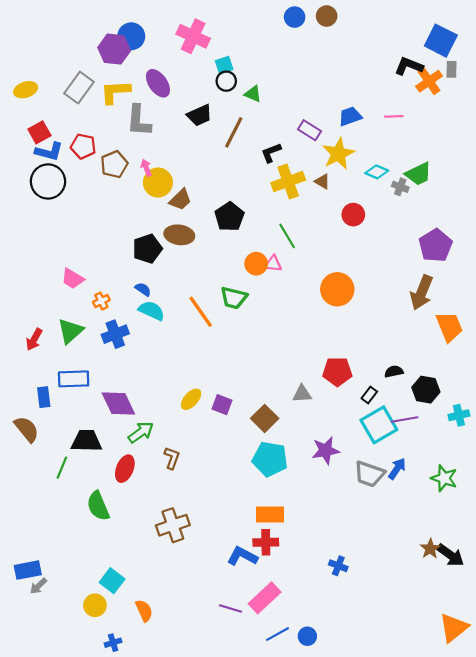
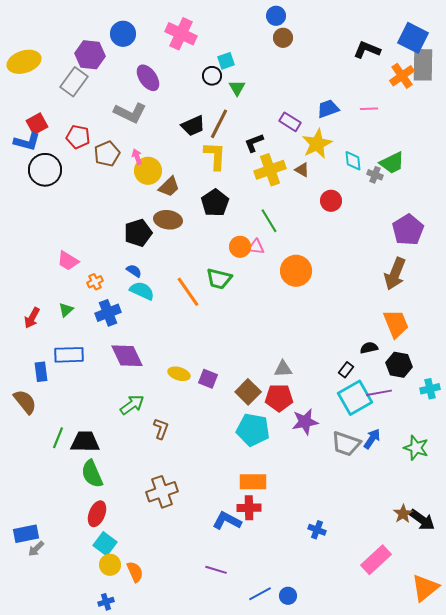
brown circle: (327, 16) -> (283, 38), moved
purple hexagon: (114, 49) -> (90, 55), moved
cyan square: (224, 65) -> (226, 61), moved
black L-shape: (409, 66) -> (367, 50), moved
gray rectangle: (452, 69) -> (423, 65), size x2.0
yellow ellipse: (26, 90) -> (24, 62), moved, size x1.5
yellow L-shape: (115, 92) -> (215, 156), moved, turned 96
green triangle: (253, 94) -> (237, 88), turned 36
black trapezoid: (200, 115) -> (193, 126), moved
gray L-shape: (139, 121) -> (130, 113), turned -68
blue L-shape: (49, 152) -> (27, 142), moved
cyan diamond: (377, 172) -> (353, 161), turned 60
orange circle: (337, 289) -> (296, 271), moved
orange trapezoid: (449, 327) -> (396, 324), moved
green triangle: (70, 331) -> (66, 310), size x0.6
red pentagon: (337, 371) -> (279, 398), moved
yellow ellipse: (191, 399) -> (179, 374), turned 65
purple diamond: (118, 404) -> (127, 356), moved
black trapezoid: (86, 441) -> (85, 442), moved
red ellipse: (125, 469) -> (97, 514), moved
pink rectangle: (265, 598) -> (376, 560), moved
yellow circle: (95, 605) -> (110, 565), moved

